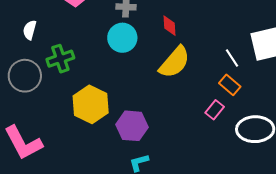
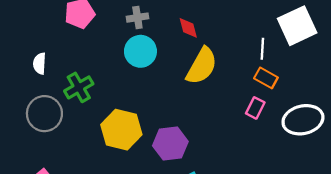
white line: (232, 58) -> (262, 49), turned 48

